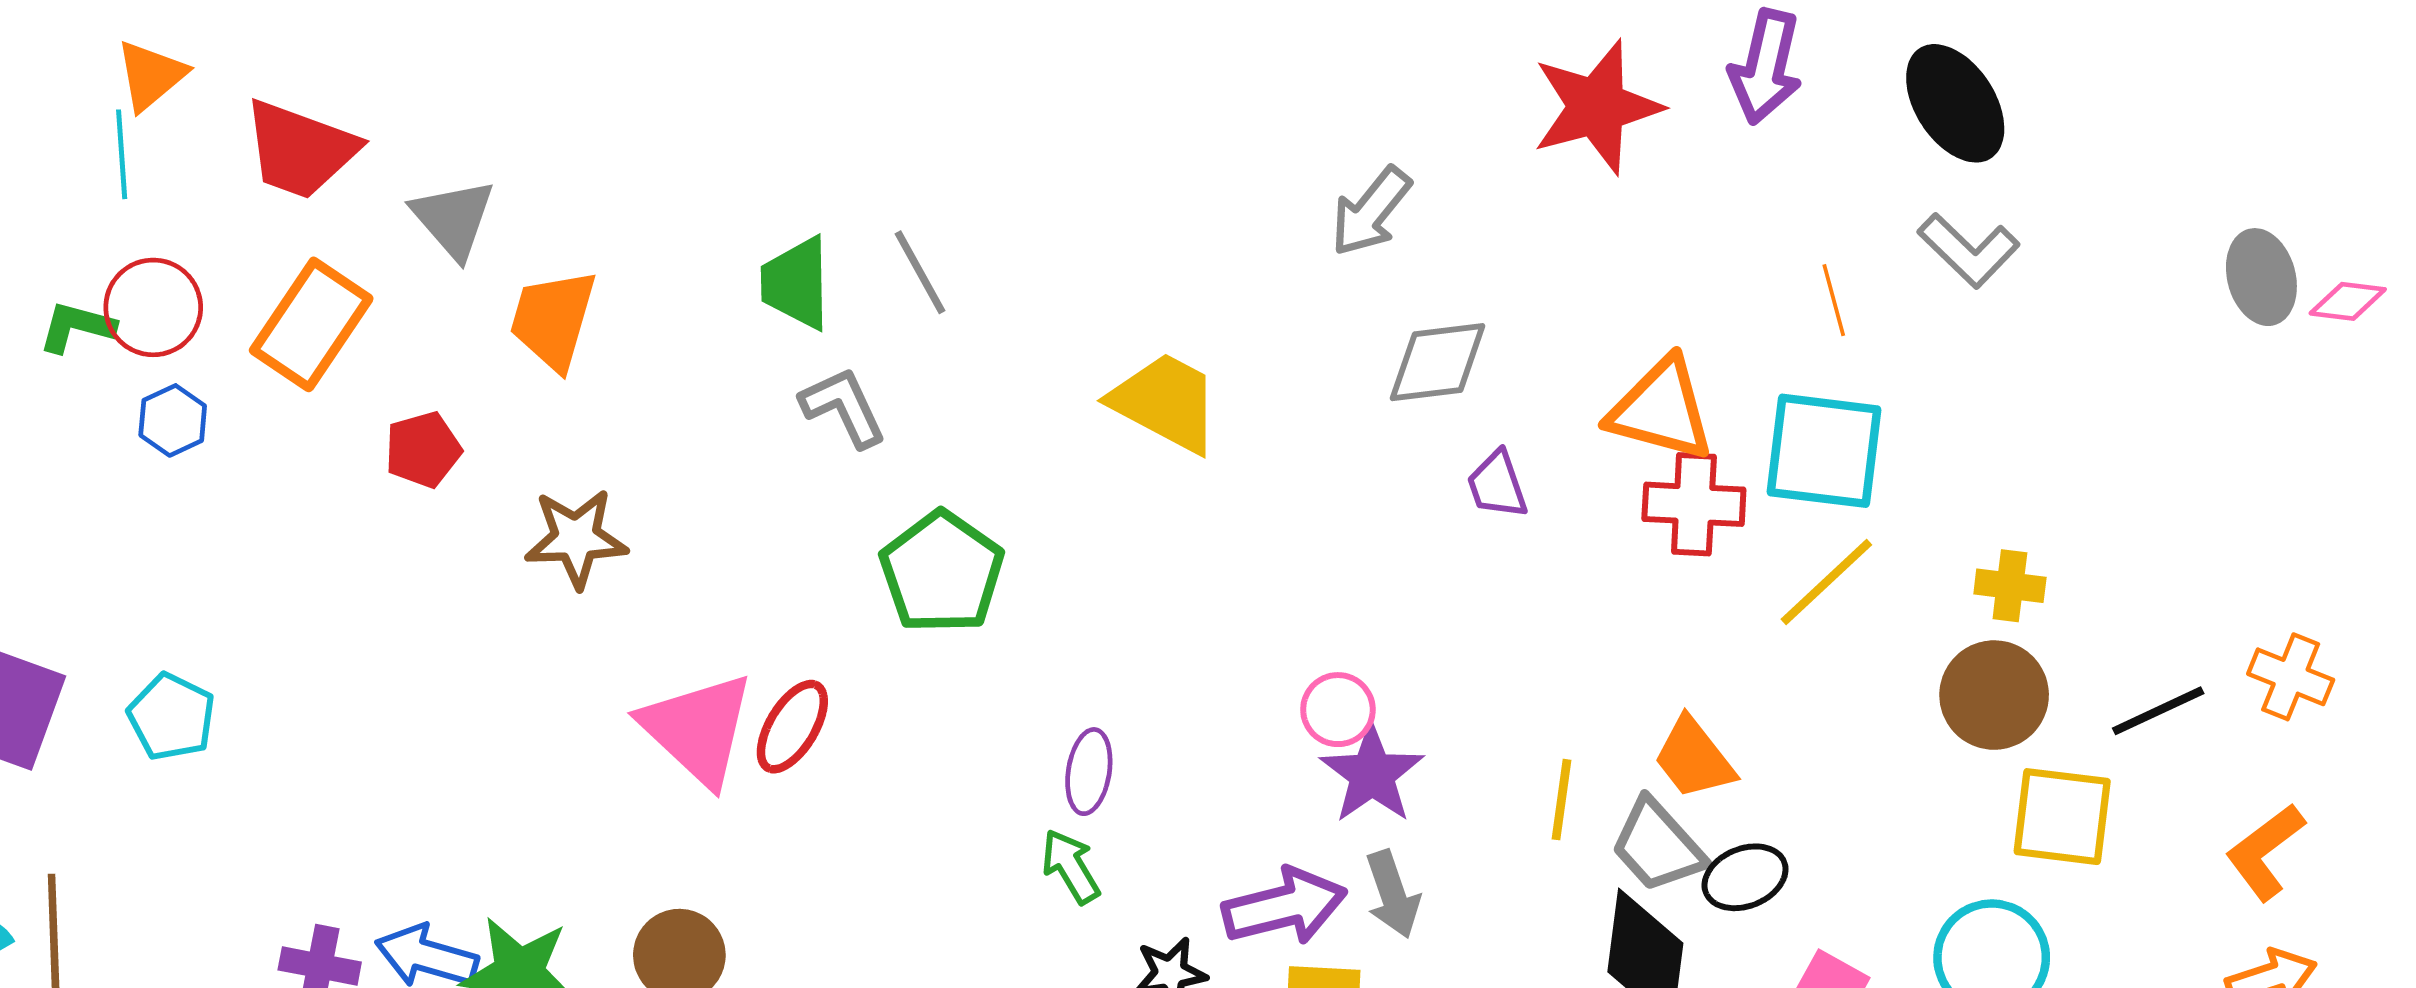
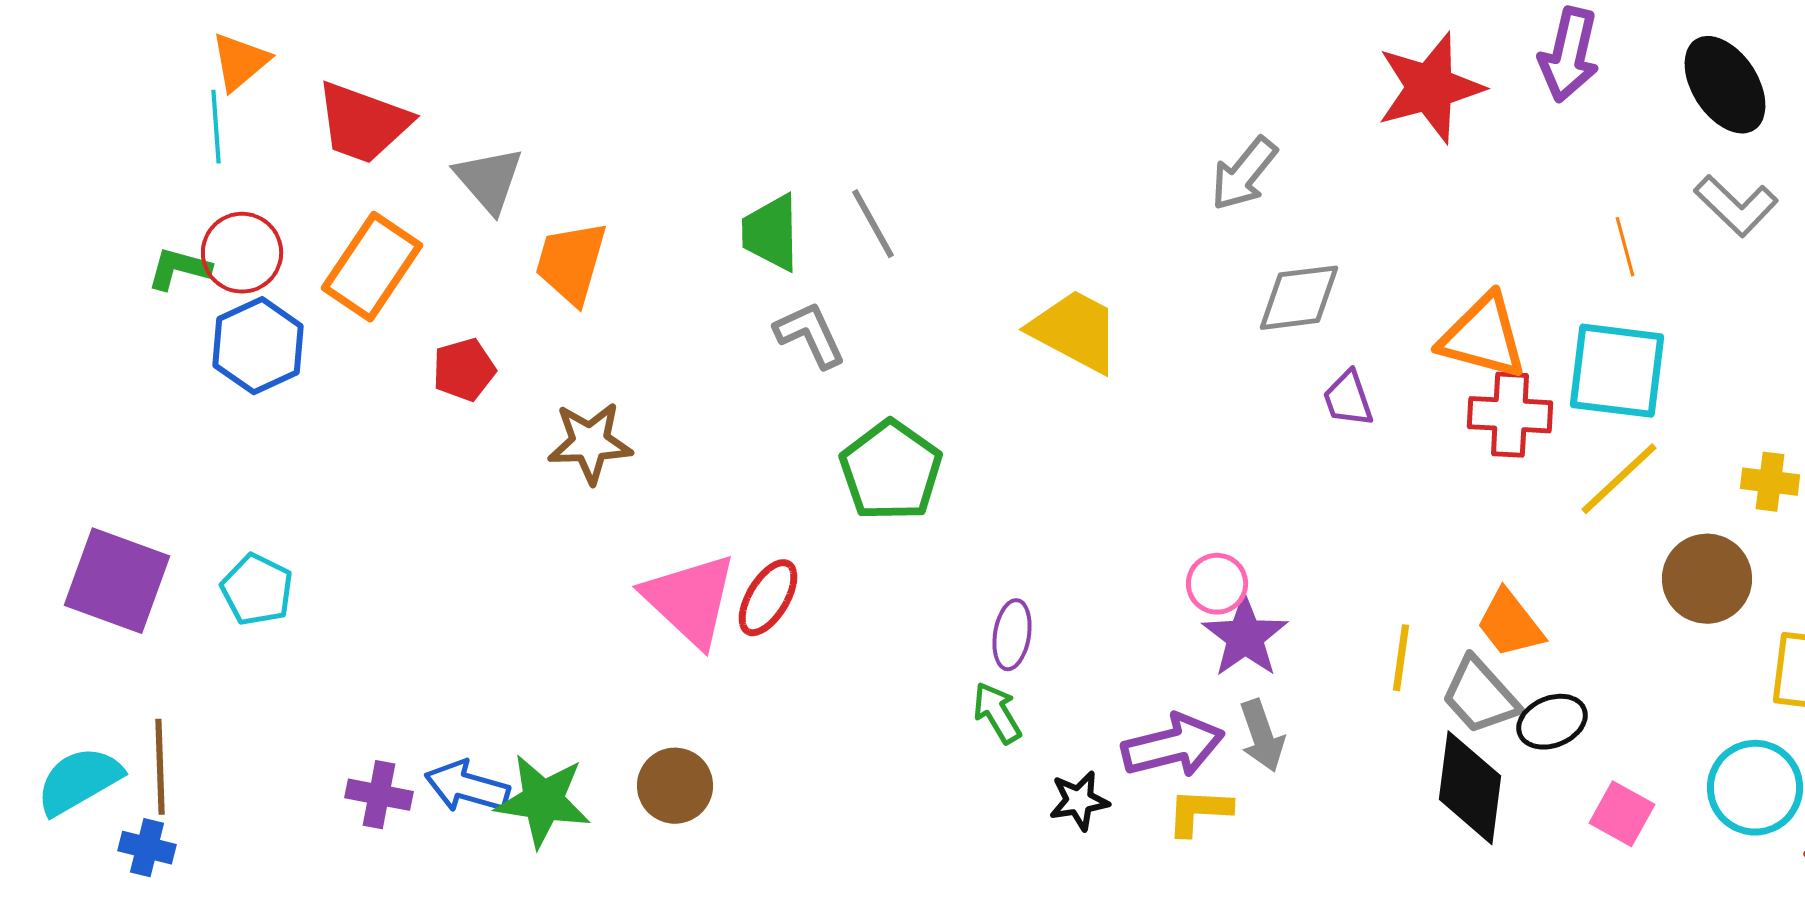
blue hexagon: (173, 420) -> (258, 346), size x1.6
brown circle: (1994, 695) -> (1707, 579), moved

